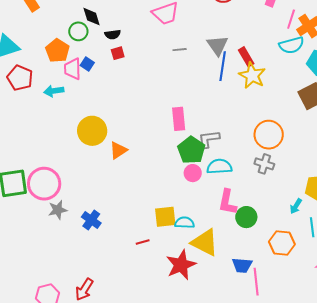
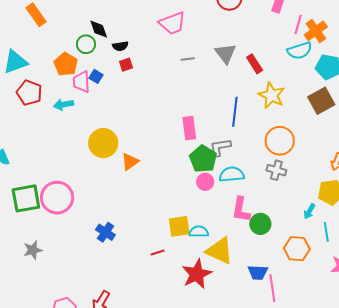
blue line: (223, 66) -> (235, 112), moved
yellow star: (252, 75) -> (272, 95), moved
gray star: (58, 210) -> (33, 250), moved

